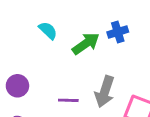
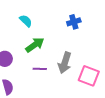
green arrow: (86, 44) -> (35, 45), moved

